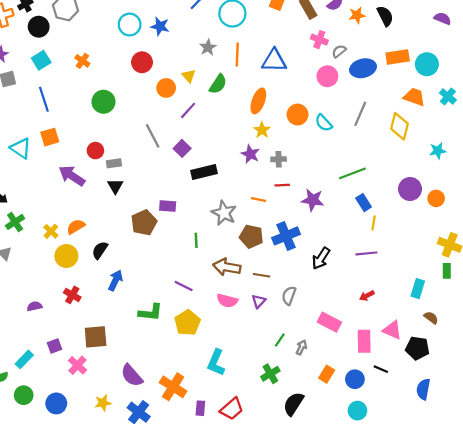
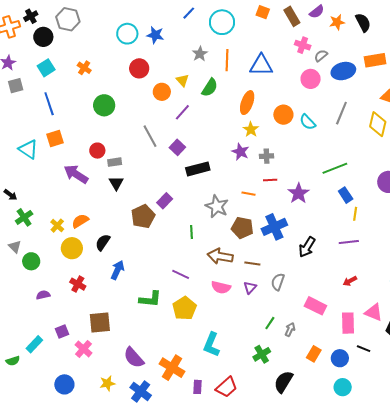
purple star: (313, 200) -> (299, 193), turned 30
purple rectangle: (168, 206) -> (165, 201), turned -49
green circle: (24, 395) -> (31, 261), moved

